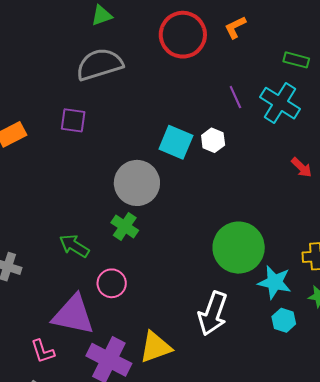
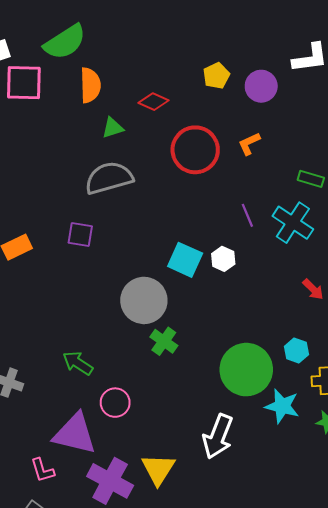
green cross: (125, 226) -> (164, 341), moved
cyan hexagon: (284, 320) -> (296, 350), moved
yellow triangle: (155, 347) -> (158, 469), turned -39

